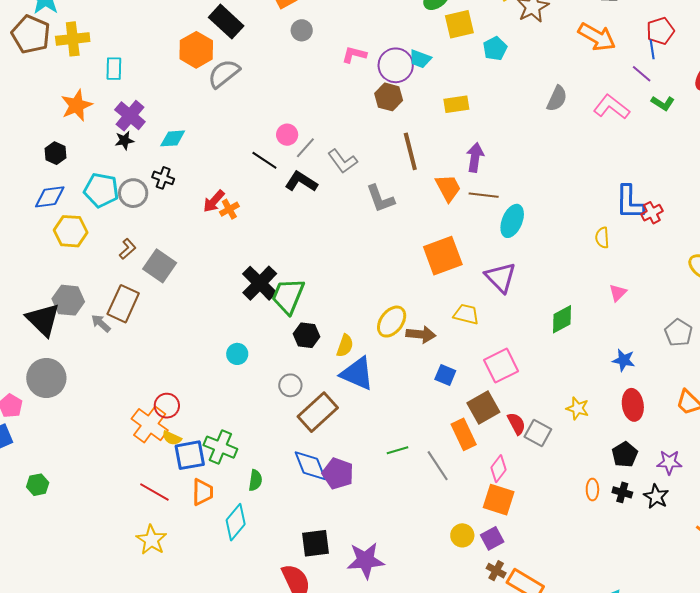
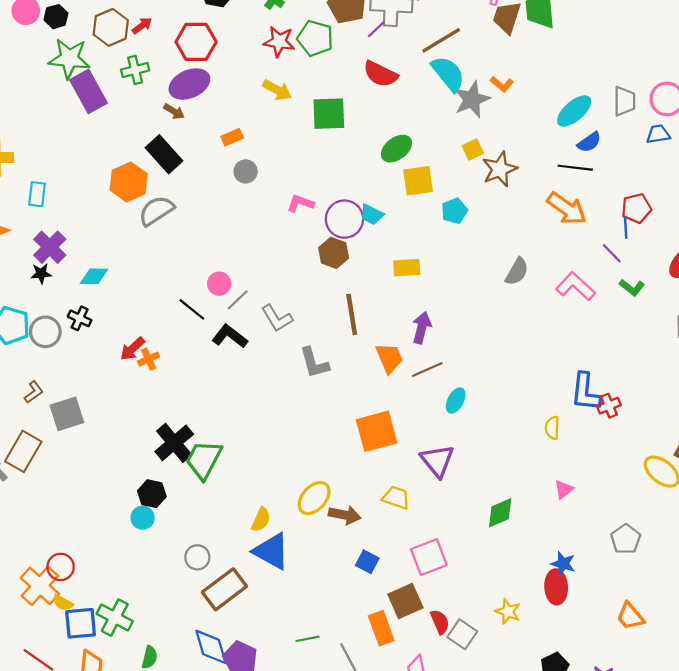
brown line: (484, 195) -> (427, 369), turned -36
cyan ellipse: (512, 221) -> (456, 401), size x0.7
gray square: (160, 266) -> (67, 414), turned 32
black hexagon: (307, 335) -> (152, 494), moved
red ellipse: (633, 405) -> (556, 587), moved

